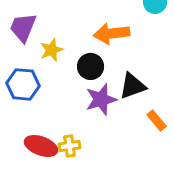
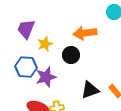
black triangle: (133, 86) -> (90, 90), moved
purple star: (101, 99) -> (46, 77), moved

